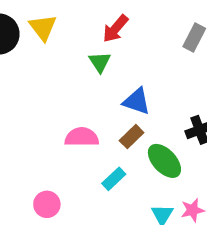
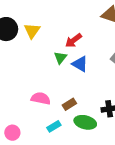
blue triangle: (137, 101) -> (80, 64), moved
green ellipse: (164, 161) -> (85, 122), turned -45

